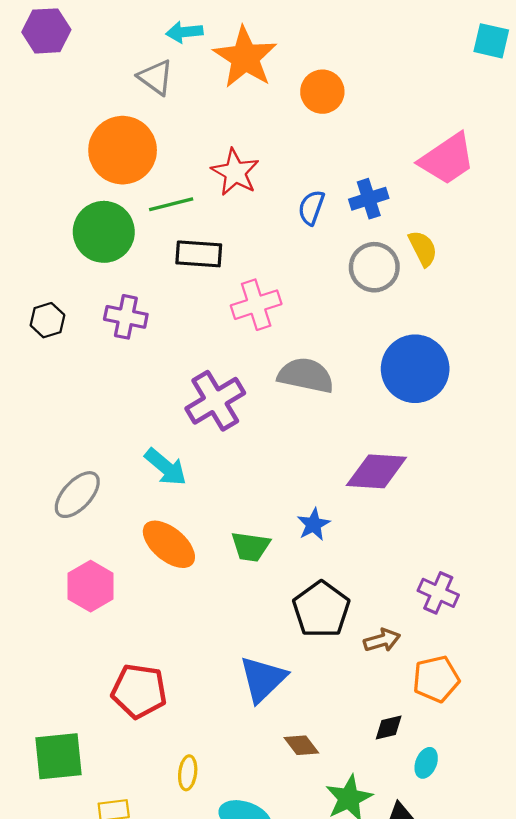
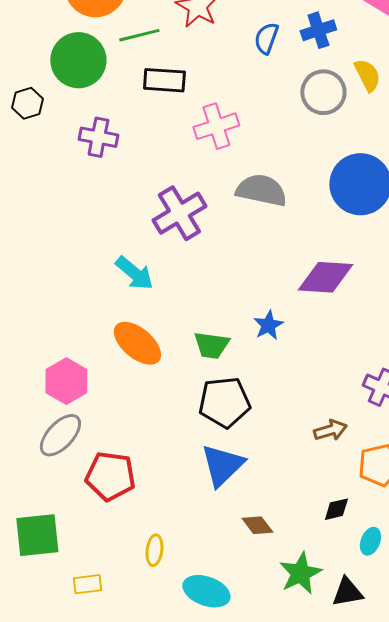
black hexagon: (47, 320) -> (27, 103), moved
gray ellipse: (77, 495) -> (60, 435), moved
black pentagon: (321, 609) -> (224, 402), moved, turned 30

